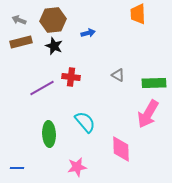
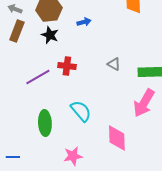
brown rectangle: (21, 42) -> (17, 31), turned -55

